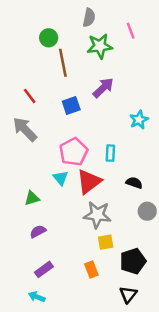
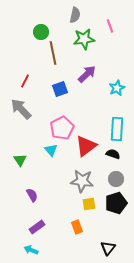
red line: (30, 96) -> (25, 81), turned 64
cyan star: (139, 120) -> (117, 88), moved
cyan rectangle: (110, 153) -> (117, 129), moved, size x1.6
red triangle: (89, 182) -> (86, 146), moved
green triangle: (32, 198) -> (20, 160), moved, turned -48
gray circle: (147, 211) -> (116, 179), moved
purple semicircle: (38, 231) -> (32, 195), turned 88
black pentagon: (133, 261) -> (116, 203), moved

